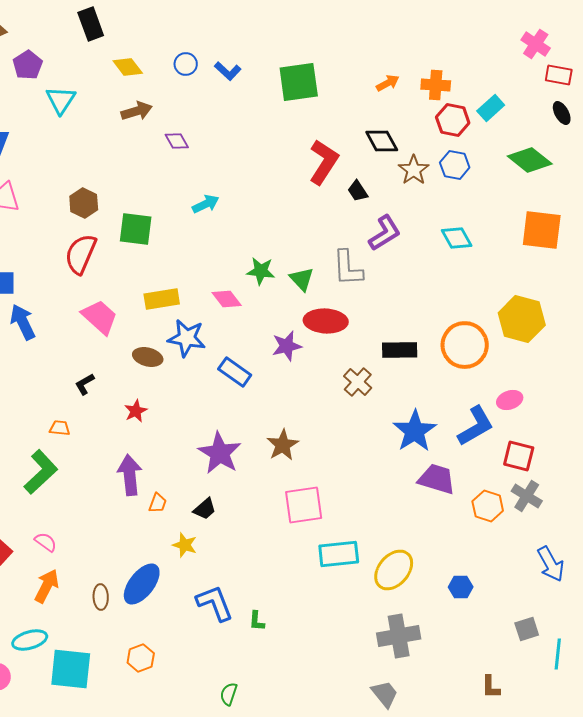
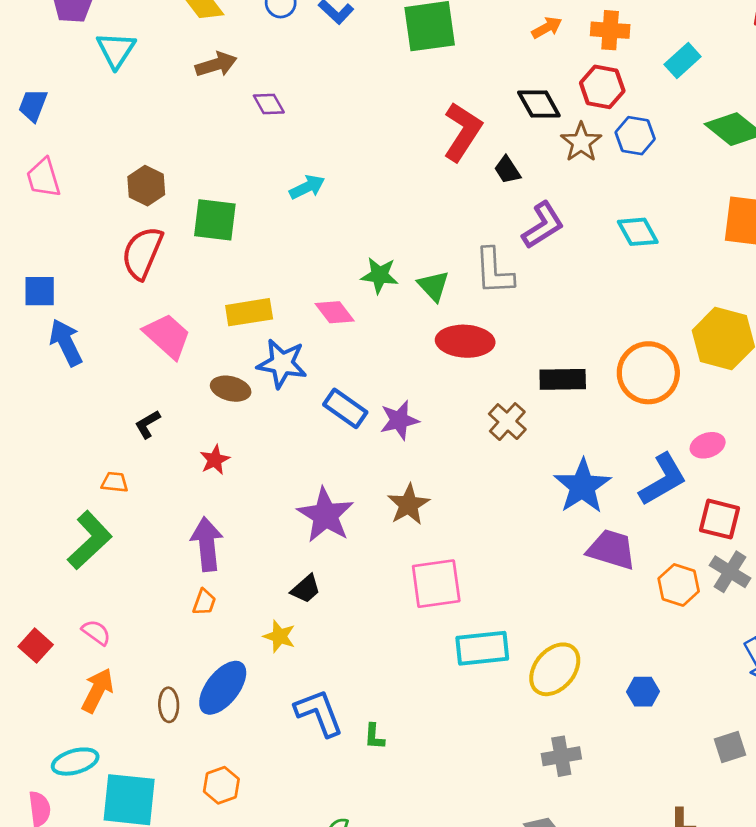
red hexagon: (453, 120) -> (602, 87), moved
purple star: (287, 346) -> (399, 420), moved
orange trapezoid: (158, 503) -> (204, 602), moved
gray cross: (399, 636) -> (561, 756), size x0.7

